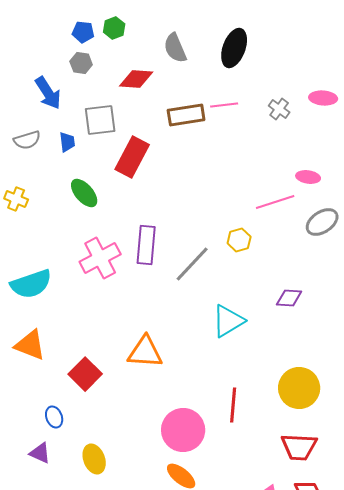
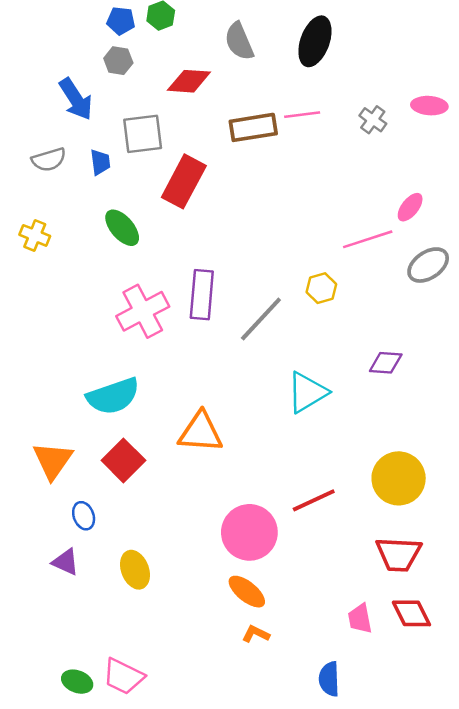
pink ellipse: (308, 177) -> (410, 207), turned -60
cyan semicircle: (31, 284) -> (113, 396), moved
orange triangle: (30, 345) -> (53, 460), moved, turned 44
red line: (233, 405) -> (314, 500), turned 60

